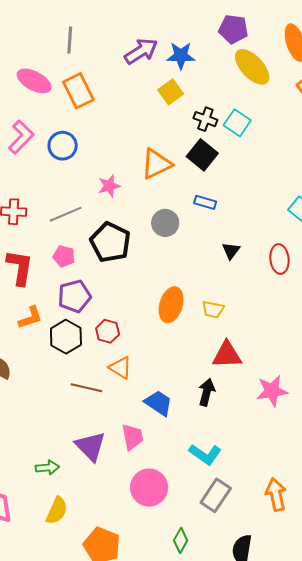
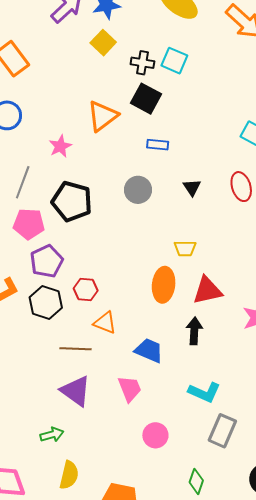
gray line: (66, 214) -> (23, 182), turned -36
gray circle: (165, 223) -> (138, 190), moved
pink pentagon: (64, 256) -> (29, 224), size x1.4
orange ellipse: (171, 305) -> (164, 285), moved
purple triangle: (90, 446) -> (76, 391), moved
pink circle: (149, 488) -> (155, 435), size x0.7

